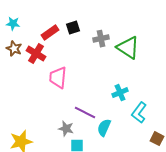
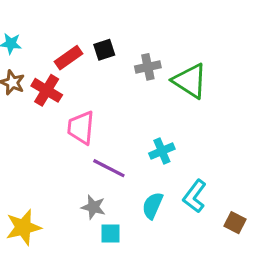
cyan cross: (120, 93) -> (162, 151), moved
purple line: (85, 113) -> (109, 168), moved
cyan L-shape: (139, 113) -> (195, 196), moved

